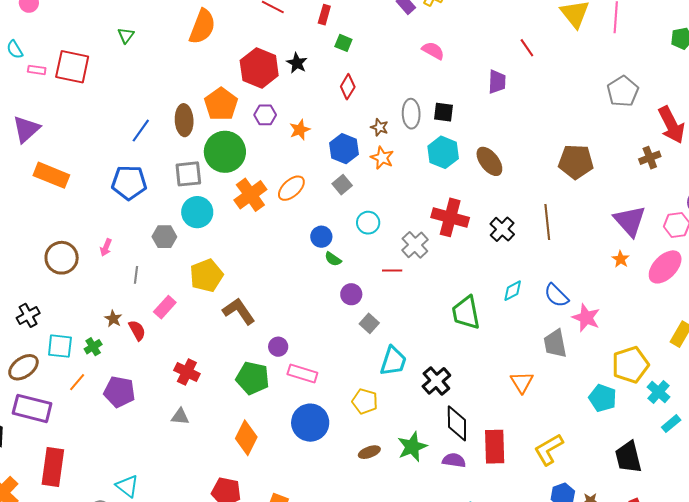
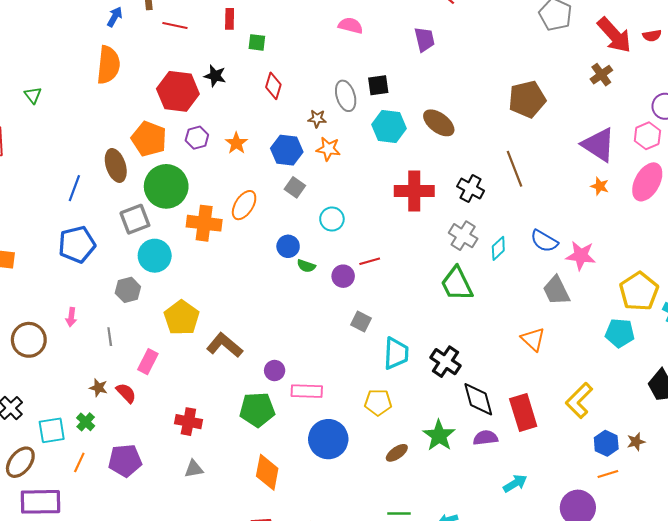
orange cross: (250, 195) -> (204, 223), turned -32
gray cross: (415, 245) -> (463, 236), moved
purple circle: (351, 294) -> (343, 276), moved

